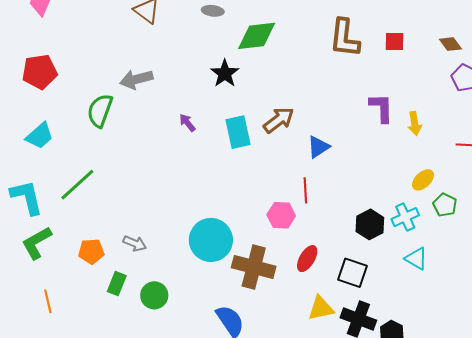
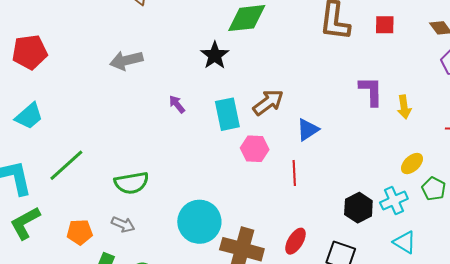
green semicircle: (100, 111) -> (131, 183), moved, turned -120
pink hexagon: (281, 215) -> (255, 149), moved

